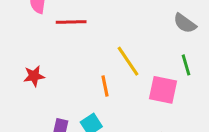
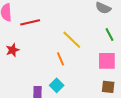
red star: (34, 76) -> (13, 50), moved
pink square: (163, 90) -> (107, 61), moved

